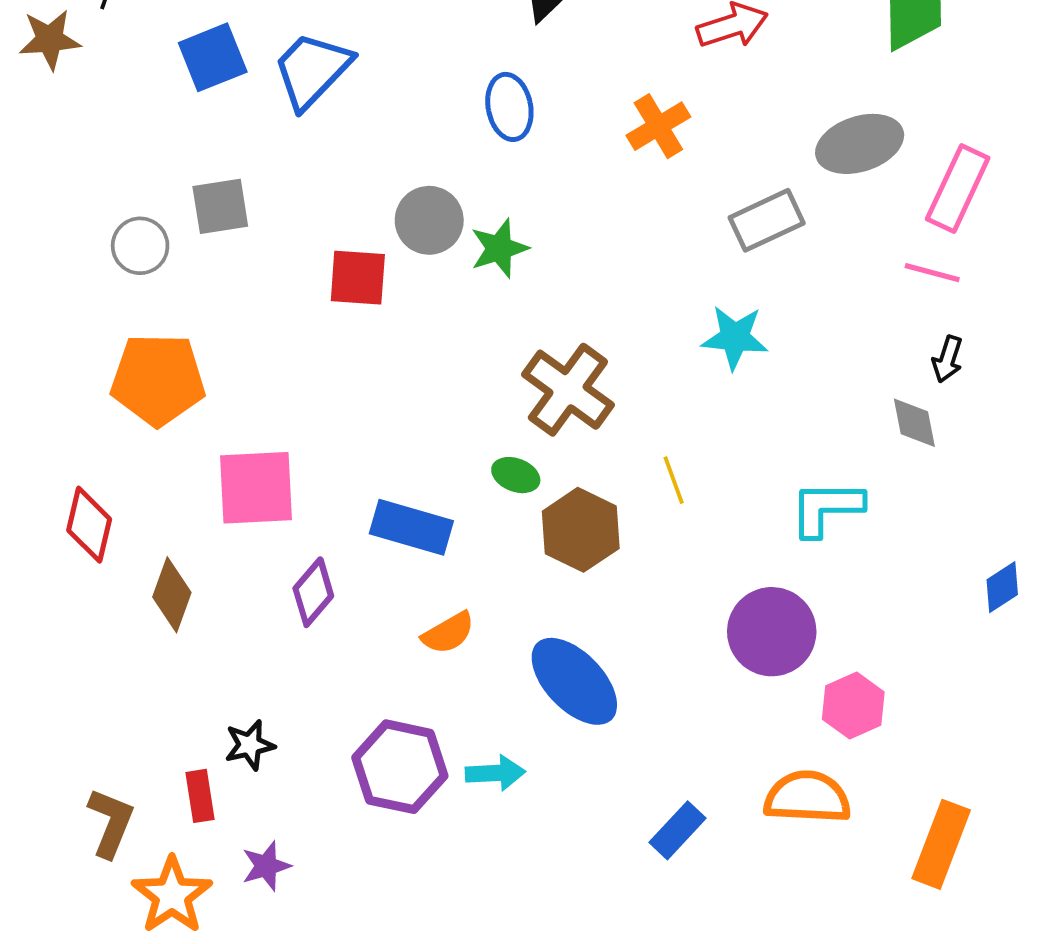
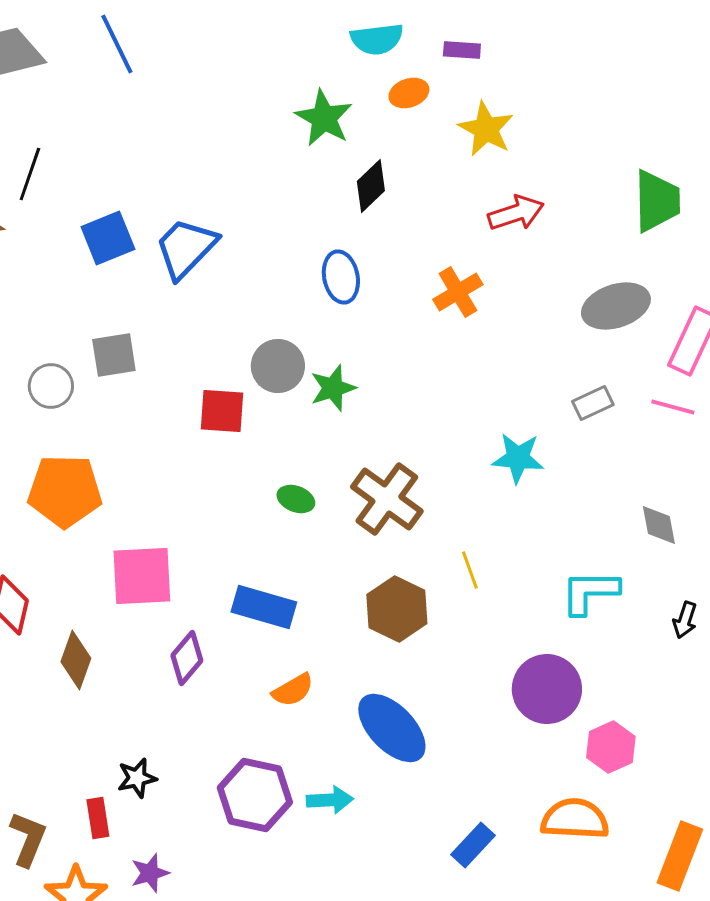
gray rectangle: (767, 220) -> (593, 403), moved, size x0.7
black arrow: (947, 359) -> (685, 620), moved
green ellipse: (516, 475) -> (296, 499), moved

